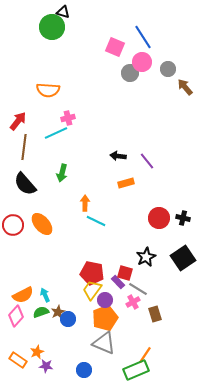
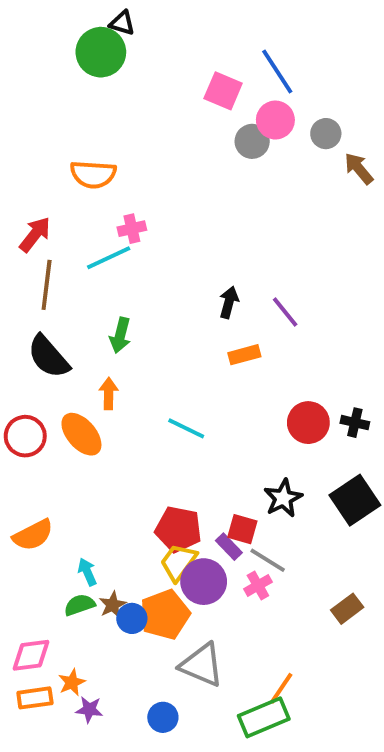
black arrow: (118, 156) -> (229, 302), turned 98
orange arrow: (85, 203) -> (109, 393), moved
orange semicircle: (23, 295) -> (33, 535), moved
purple circle: (105, 300) -> (204, 582), size x1.5
brown rectangle: (155, 314) -> (347, 609), moved, turned 70
pink diamond: (16, 316) -> (31, 655), moved, turned 40
orange pentagon: (105, 318) -> (165, 615), moved
orange rectangle: (18, 360) -> (35, 698), turned -42

